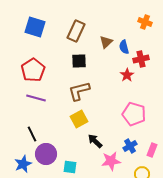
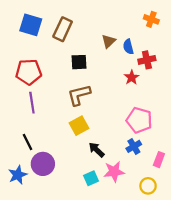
brown rectangle: (76, 31) -> (63, 29), moved
red pentagon: (33, 70) -> (29, 72), turned 30
purple line: (36, 98) -> (32, 103), turned 66
blue cross: (130, 146) -> (134, 146), moved
cyan square: (70, 167) -> (91, 178), moved, turned -32

